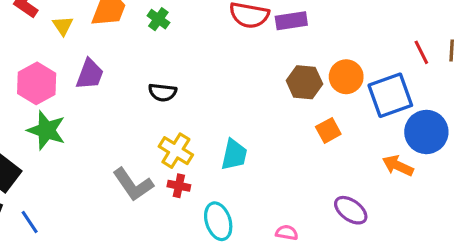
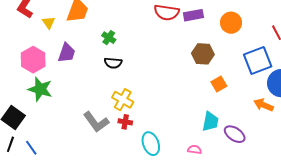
green cross: (158, 19) -> (109, 38), moved
orange circle: (346, 77) -> (231, 23), moved
cyan trapezoid: (234, 155) -> (210, 122), moved

